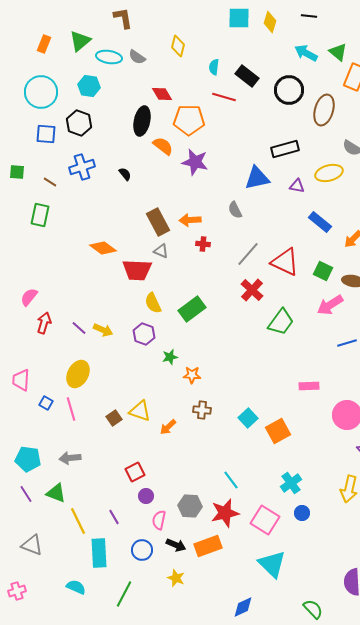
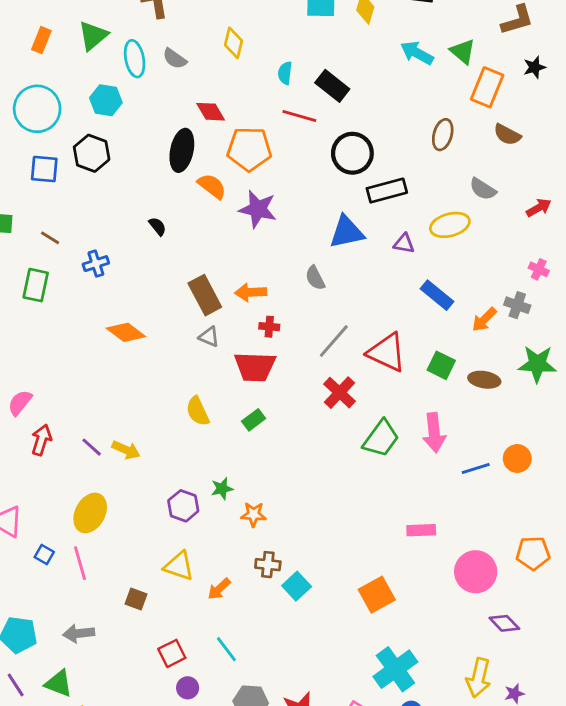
cyan ellipse: (109, 57) -> (135, 59), turned 70
black circle: (289, 90) -> (352, 153), moved
brown ellipse: (324, 110) -> (443, 135), size x0.7
blue cross: (82, 167) -> (96, 264), moved, size x0.7
red trapezoid: (137, 270) -> (255, 367), moved
pink arrow: (330, 305) -> (434, 433), moved, turned -64
green rectangle: (192, 309) -> (254, 420), size x0.6
purple hexagon: (144, 334) -> (183, 506), moved
brown square: (114, 418) -> (136, 599), moved, turned -35
cyan square: (248, 418) -> (297, 586), moved
cyan line: (231, 480) -> (226, 649), moved
cyan cross: (291, 483) -> (395, 669), size x1.4

